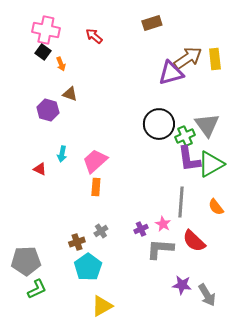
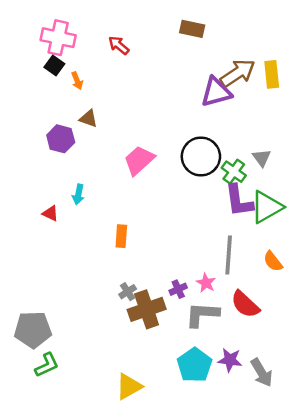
brown rectangle: (152, 23) -> (192, 29), turned 30
gray triangle: (207, 125) -> (262, 158), size x0.6
green cross: (185, 136) -> (234, 172), turned -30
pink trapezoid: (95, 161) -> (139, 160), moved
brown cross: (77, 242) -> (147, 309), moved, size x1.8
cyan pentagon: (88, 267) -> (195, 365), moved

